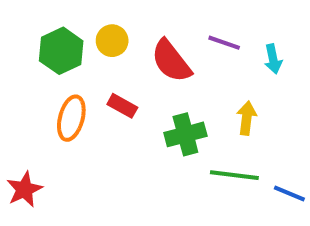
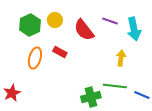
cyan arrow: (273, 59) -> (134, 29), size x1.6
green cross: (185, 134) -> (91, 97), moved

